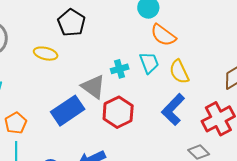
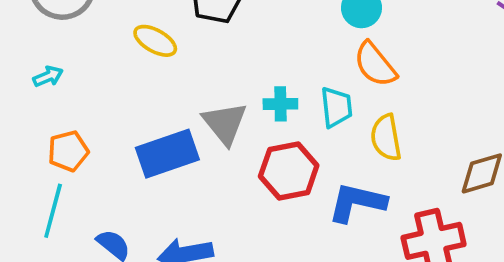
blue L-shape: (173, 110) -> (357, 202), turned 44
red hexagon: (118, 112) -> (289, 171), moved

